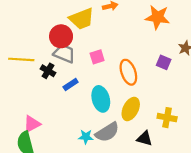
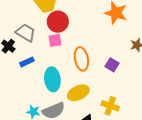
red circle: (61, 36) -> (58, 22), moved
purple square: (164, 62) -> (112, 65), moved
yellow ellipse: (131, 109) -> (78, 93), turned 30

